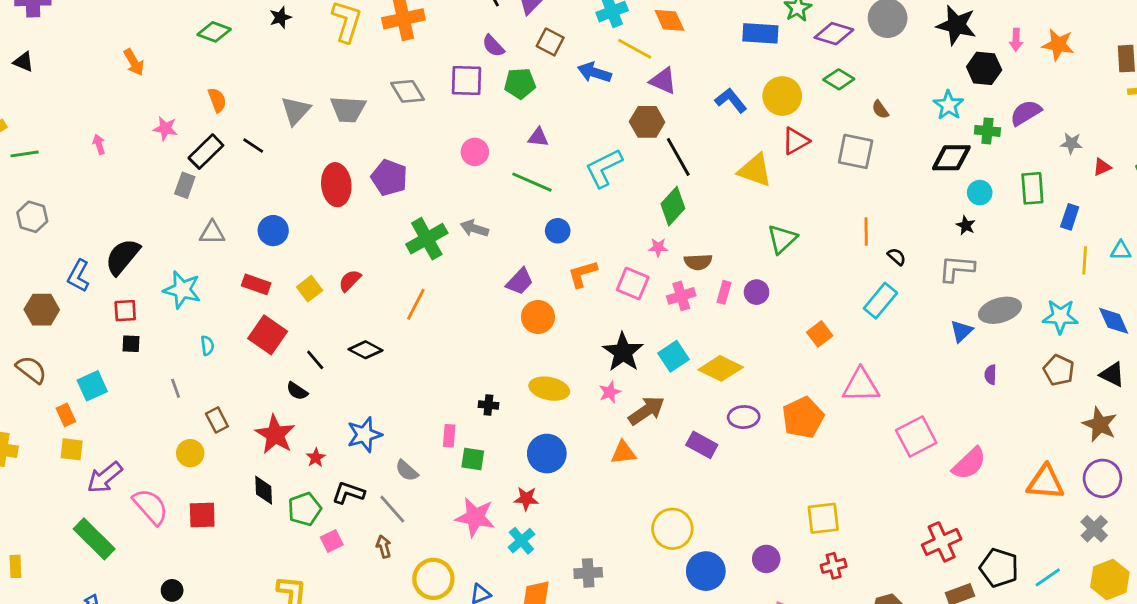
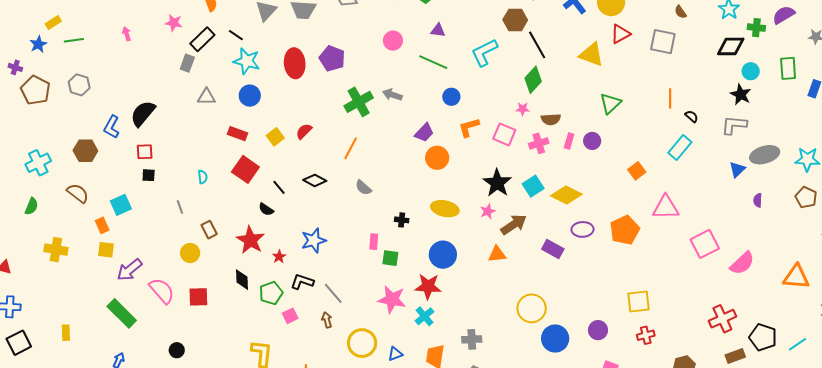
black star: (966, 225) -> (741, 94), size x1.5
cyan star: (182, 290) -> (247, 61), moved
gray semicircle: (407, 471) -> (363, 188), moved
red star: (526, 499) -> (428, 286), size x1.5

